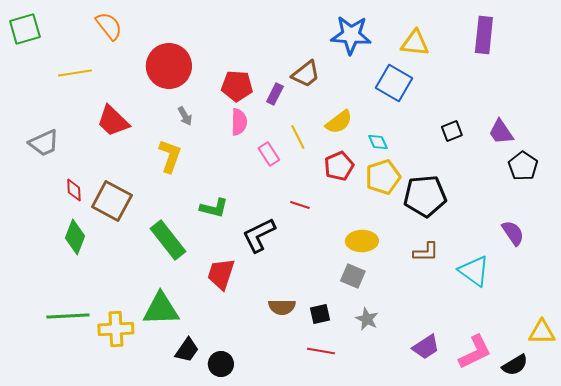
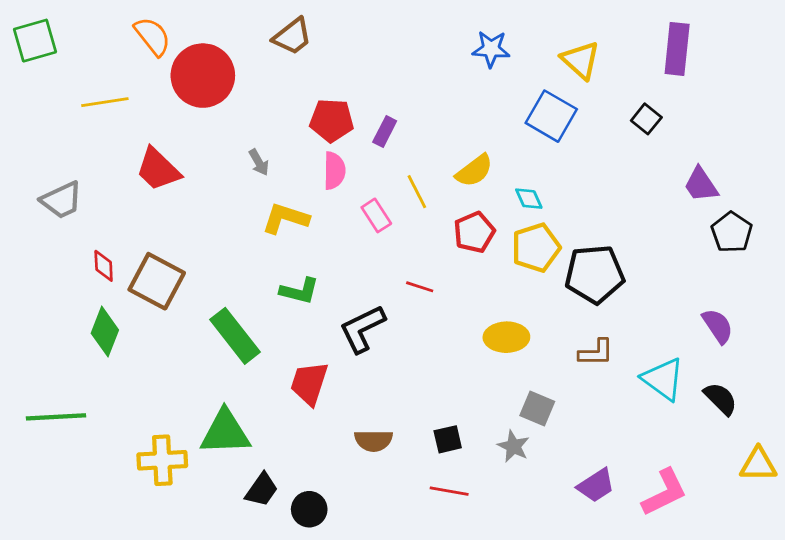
blue star: (351, 35) -> (491, 49), size x0.7
yellow triangle: (415, 43) -> (581, 60), turned 36
red circle: (169, 66) -> (203, 76), moved
brown trapezoid: (306, 74) -> (292, 36), moved
black square: (452, 131) -> (646, 119), moved, turned -30
yellow L-shape: (170, 156) -> (285, 218), moved, turned -92
gray square: (353, 276) -> (537, 409), moved
brown semicircle: (282, 307) -> (374, 441), moved
green line: (68, 316) -> (56, 417), moved
black semicircle: (515, 365) -> (720, 399), moved, turned -104

